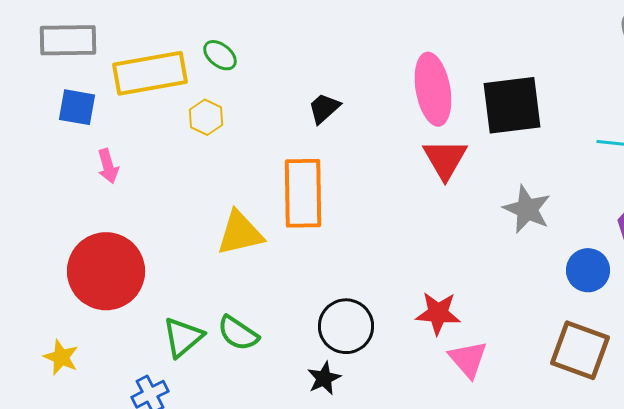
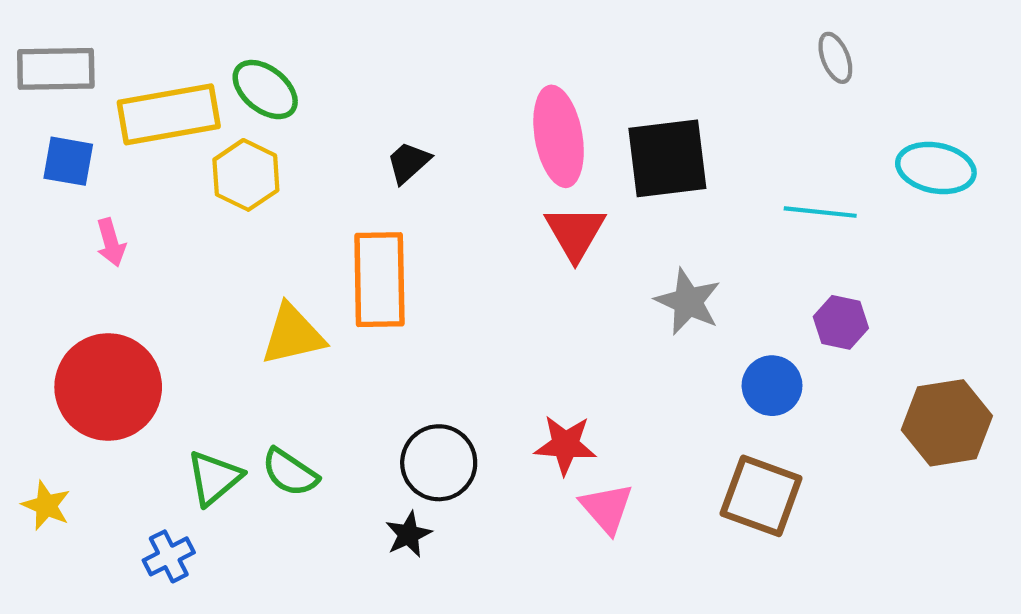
green ellipse: (220, 55) -> (265, 90), size x1.4
yellow hexagon: (206, 117) -> (246, 175), size x1.4

